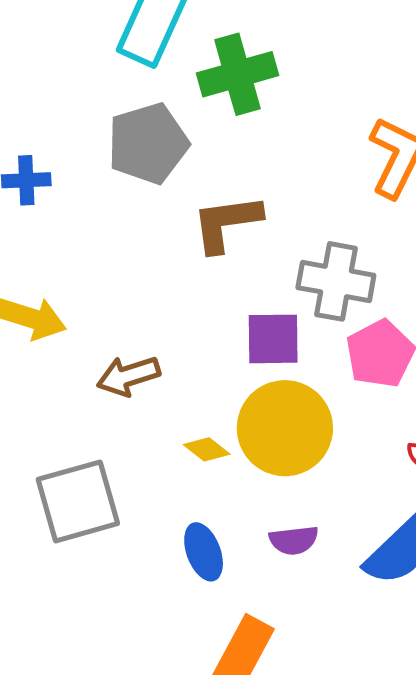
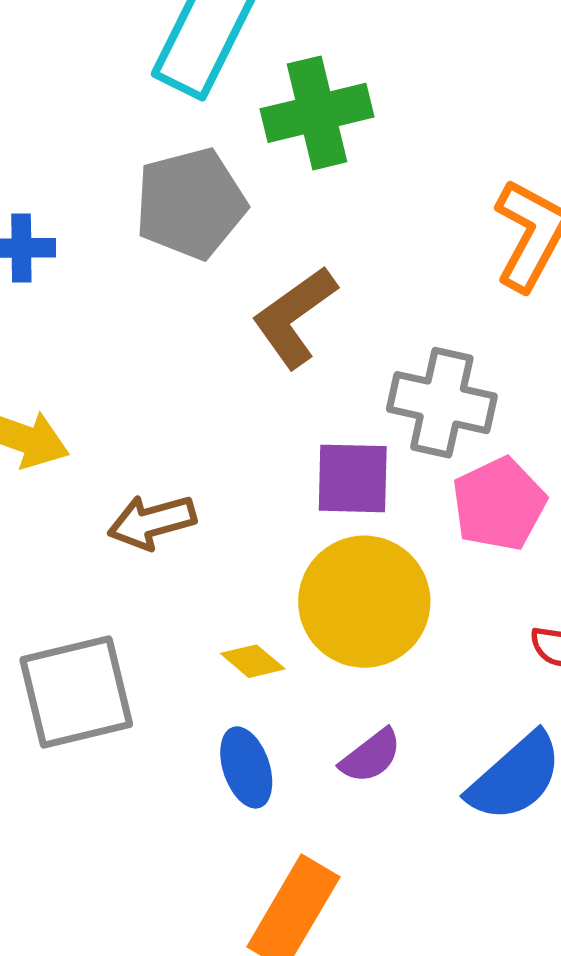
brown L-shape: (226, 223) -> (294, 317), turned -30
yellow diamond: (207, 449) -> (253, 661), moved
purple semicircle: (294, 540) -> (371, 756), turned -33

